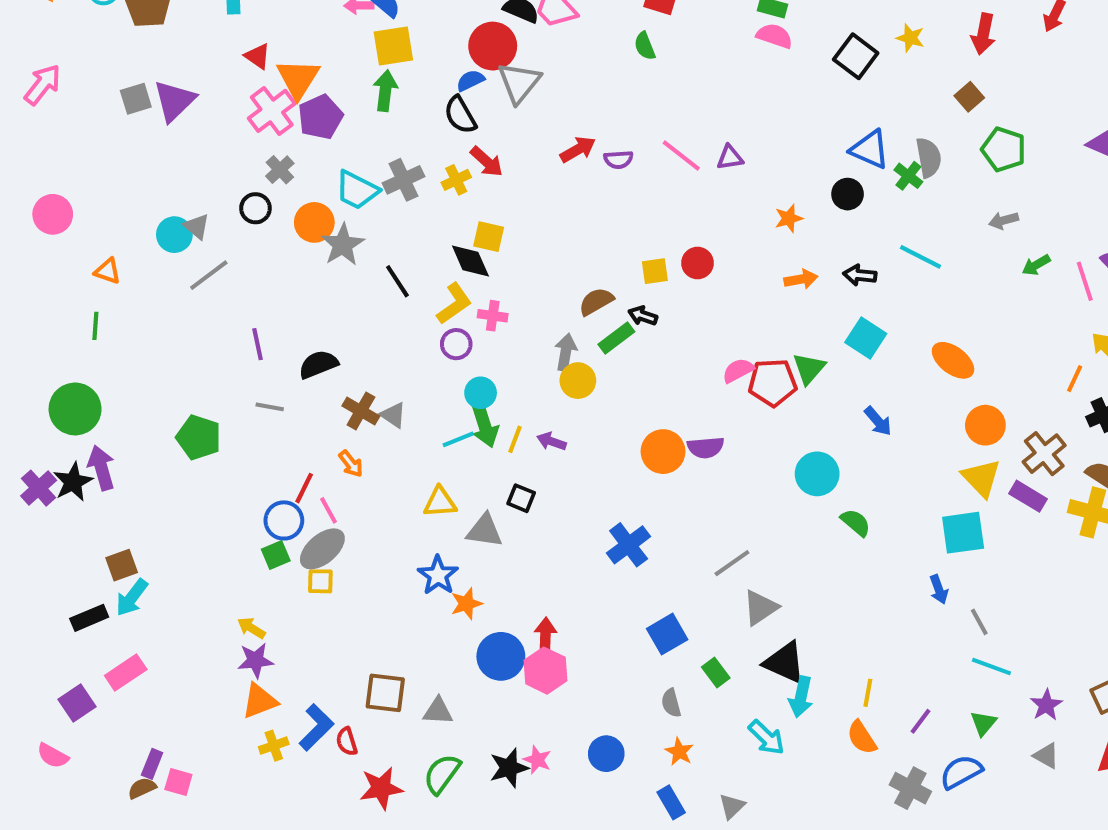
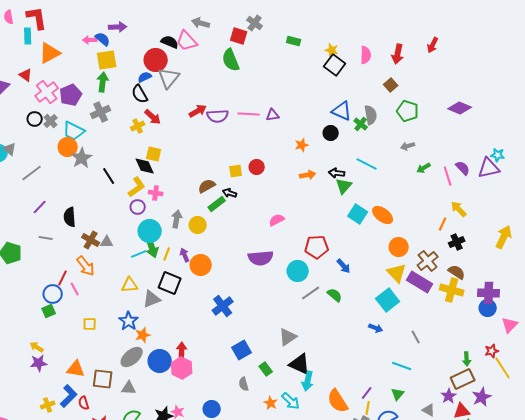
pink semicircle: (775, 36) -> (366, 55), moved, turned 72
yellow star: (910, 38) -> (332, 50), moved
green semicircle: (645, 46) -> (231, 60), size x1.6
red triangle: (258, 56) -> (26, 75), moved
orange triangle: (298, 78) -> (50, 53), moved, turned 30
pink line: (681, 156) -> (249, 114), turned -35
purple semicircle: (618, 160) -> (218, 116), size x1.5
gray cross: (403, 180) -> (101, 112), moved
cyan trapezoid: (357, 190) -> (74, 131), moved
black circle: (255, 208) -> (35, 119), moved
gray line: (209, 275) -> (32, 173), moved
cyan square: (866, 338) -> (358, 214), moved
purple line: (258, 344) -> (40, 207), turned 56
gray arrow: (566, 352) -> (177, 219), moved
black semicircle: (318, 364) -> (70, 217), turned -72
green triangle: (809, 368) -> (344, 186), moved
red pentagon: (773, 383) -> (317, 247), moved
cyan circle: (481, 393) -> (150, 231), size x1.5
gray triangle: (393, 415) -> (107, 242), turned -32
blue arrow: (878, 421) -> (344, 266), moved
purple arrow: (552, 441) -> (185, 255), turned 48
purple semicircle: (706, 448) -> (261, 258), size x1.4
orange circle: (663, 452) -> (201, 265), moved
orange arrow: (351, 464) -> (86, 266), size x1.5
cyan circle: (817, 474) -> (298, 271), moved
purple rectangle: (1028, 496) -> (420, 282), size x1.4
black square: (521, 498) -> (170, 283), size x1.6
gray triangle: (485, 531) -> (152, 299), turned -30
cyan square: (963, 533) -> (388, 300), turned -30
gray ellipse: (322, 549) -> (132, 357), moved
gray line: (732, 563) -> (311, 293), moved
yellow square: (320, 581) -> (90, 324), moved
blue arrow: (939, 589) -> (376, 328), turned -48
gray line: (979, 622) -> (416, 337), moved
yellow line: (868, 693) -> (368, 408), moved
orange triangle: (260, 701) -> (76, 369), moved, turned 30
purple star: (1046, 705) -> (449, 396), moved
orange semicircle: (862, 737) -> (338, 401), size x1.4
orange star: (679, 752) -> (271, 403), moved

